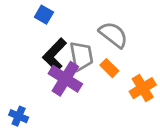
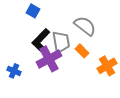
purple cross: (65, 79) -> (49, 59), turned 30
blue cross: (19, 116) -> (14, 71), moved

